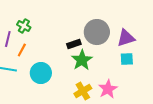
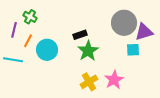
gray circle: (97, 32) -> (124, 23), moved
purple triangle: (126, 38) -> (144, 32), moved
cyan circle: (41, 73) -> (47, 50), moved

